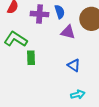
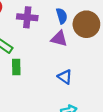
blue semicircle: (60, 12) -> (62, 16), moved

